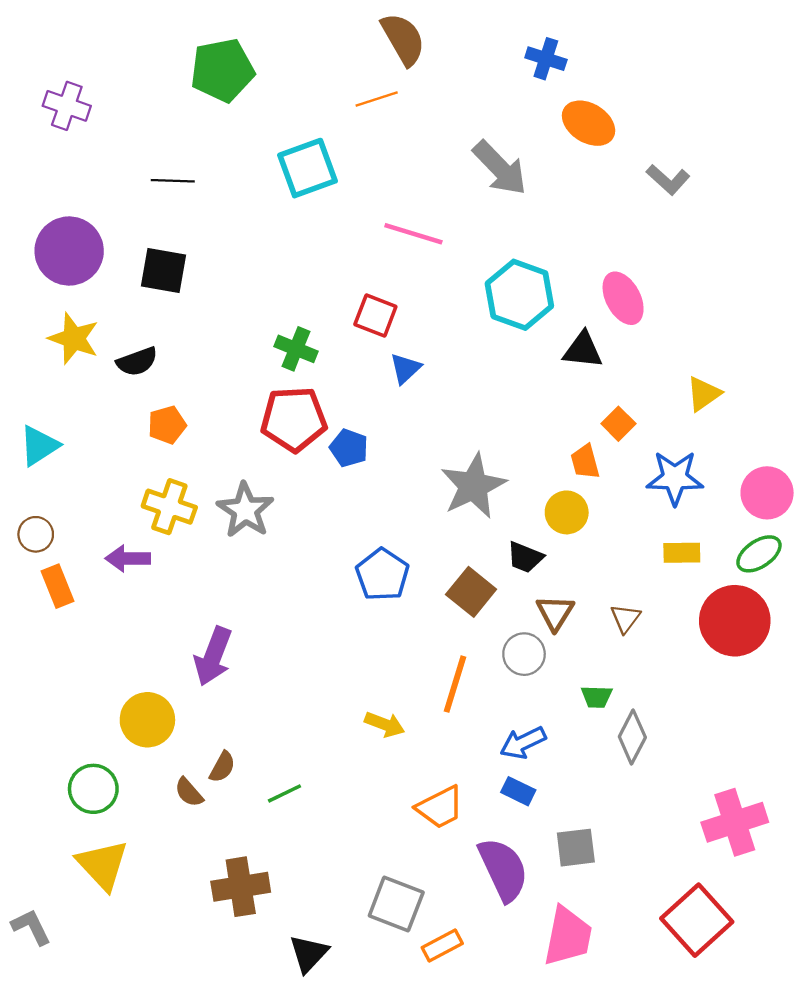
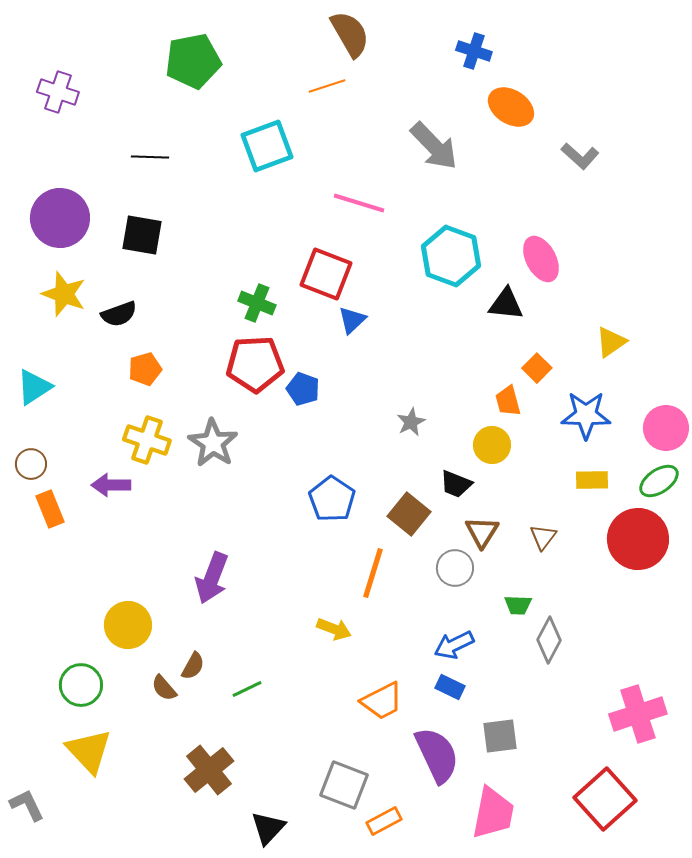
red square: (375, 315) -> (326, 274), size x1.4
gray star: (473, 486) -> (411, 422), size x0.5
purple arrow: (213, 656) -> (212, 578), moved
orange line: (455, 684) -> (373, 573), moved
brown cross: (241, 887) -> (209, 770), turned -30

